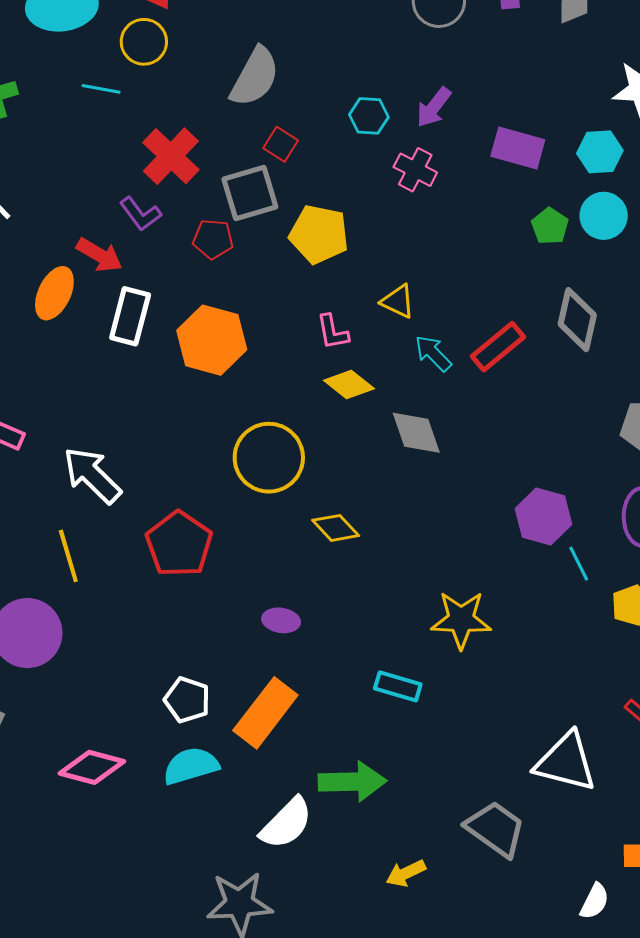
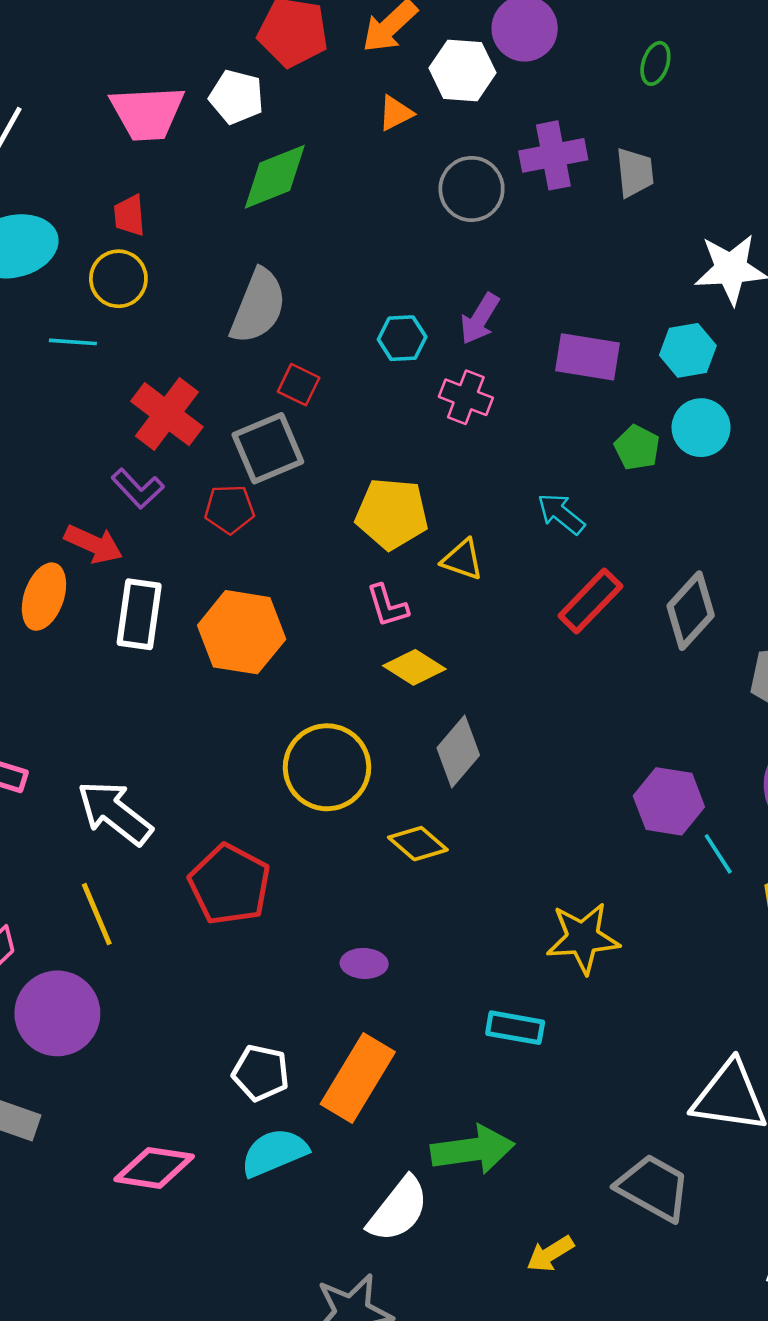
yellow pentagon: (319, 234) -> (392, 514), moved
gray diamond: (577, 320) -> (691, 611), moved, turned 36
cyan arrow: (433, 353) -> (561, 514), moved
gray diamond: (416, 433) -> (458, 752), moved, turned 66

